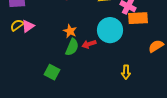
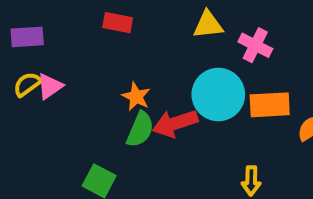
orange rectangle: (138, 18) -> (270, 105), moved
red arrow: (89, 44) -> (175, 123), size x1.5

